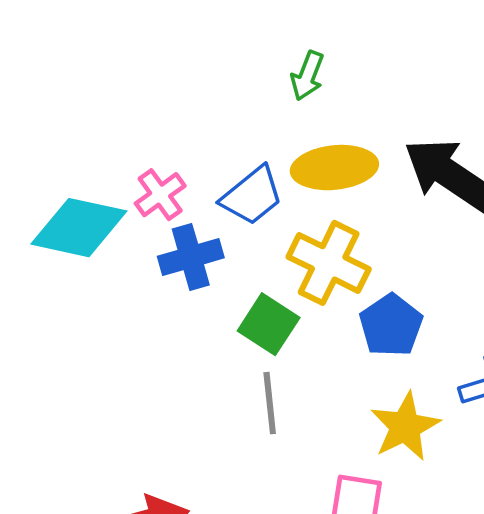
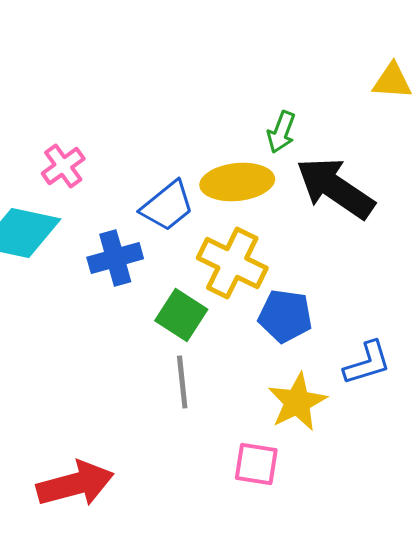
green arrow: (307, 76) -> (281, 132), moved
pink cross: (160, 195) -> (63, 166), moved
blue pentagon: (391, 325) -> (285, 316), turned -30

